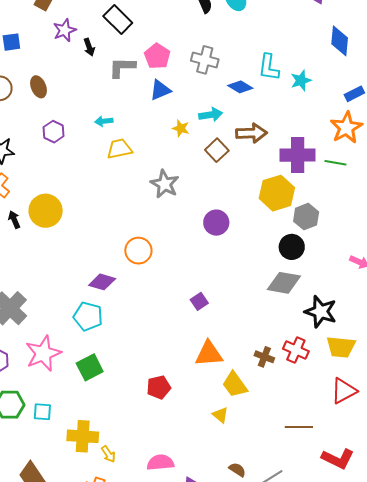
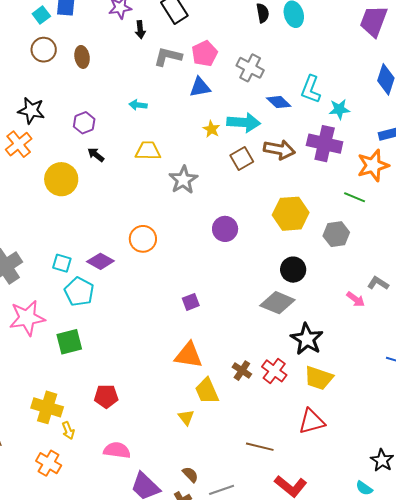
cyan arrow: (211, 115) -> (244, 122), size x1.4
purple hexagon: (54, 132) -> (84, 123), moved
yellow trapezoid: (119, 149) -> (148, 151), moved
purple cross: (298, 155) -> (325, 144), moved
gray hexagon: (306, 217) -> (336, 234), moved
black arrow: (14, 220) -> (96, 155), moved, turned -42
red pentagon: (159, 387) -> (106, 396), moved
cyan square: (42, 412) -> (62, 263), moved

